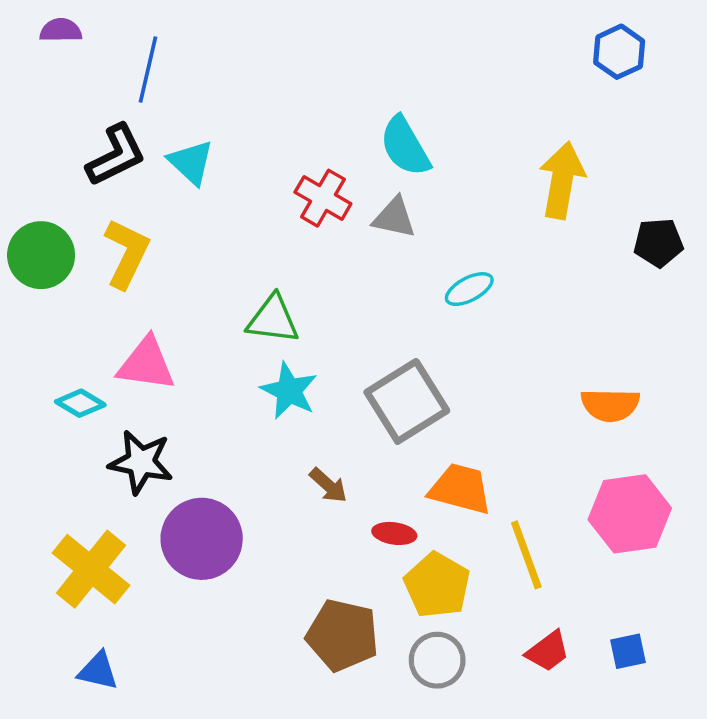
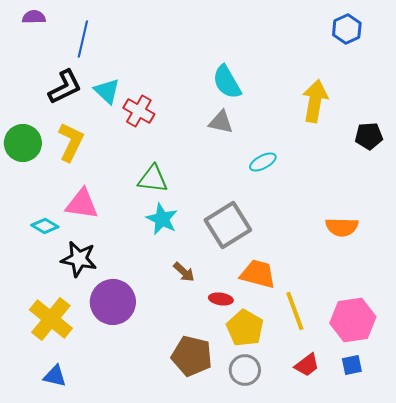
red cross: (323, 198) -> (139, 111), moved
pink hexagon: (630, 514) -> (353, 320), moved

